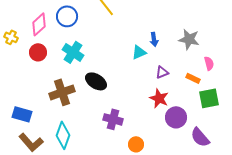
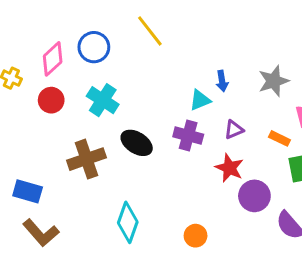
gray star: (189, 39) -> (274, 81), turned -30
purple cross: (113, 119) -> (188, 136), moved
cyan diamond: (63, 135) -> (128, 222), moved

